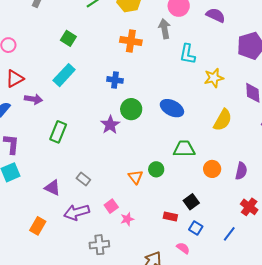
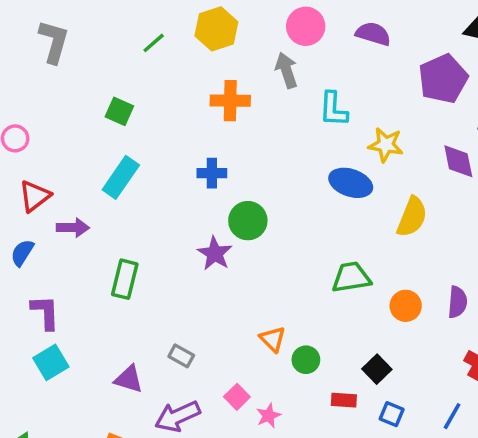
yellow star: (214, 78) -> (386, 145), turned 30
blue ellipse: (172, 108) -> (351, 183), moved
green circle: (156, 169) -> (306, 360), moved

